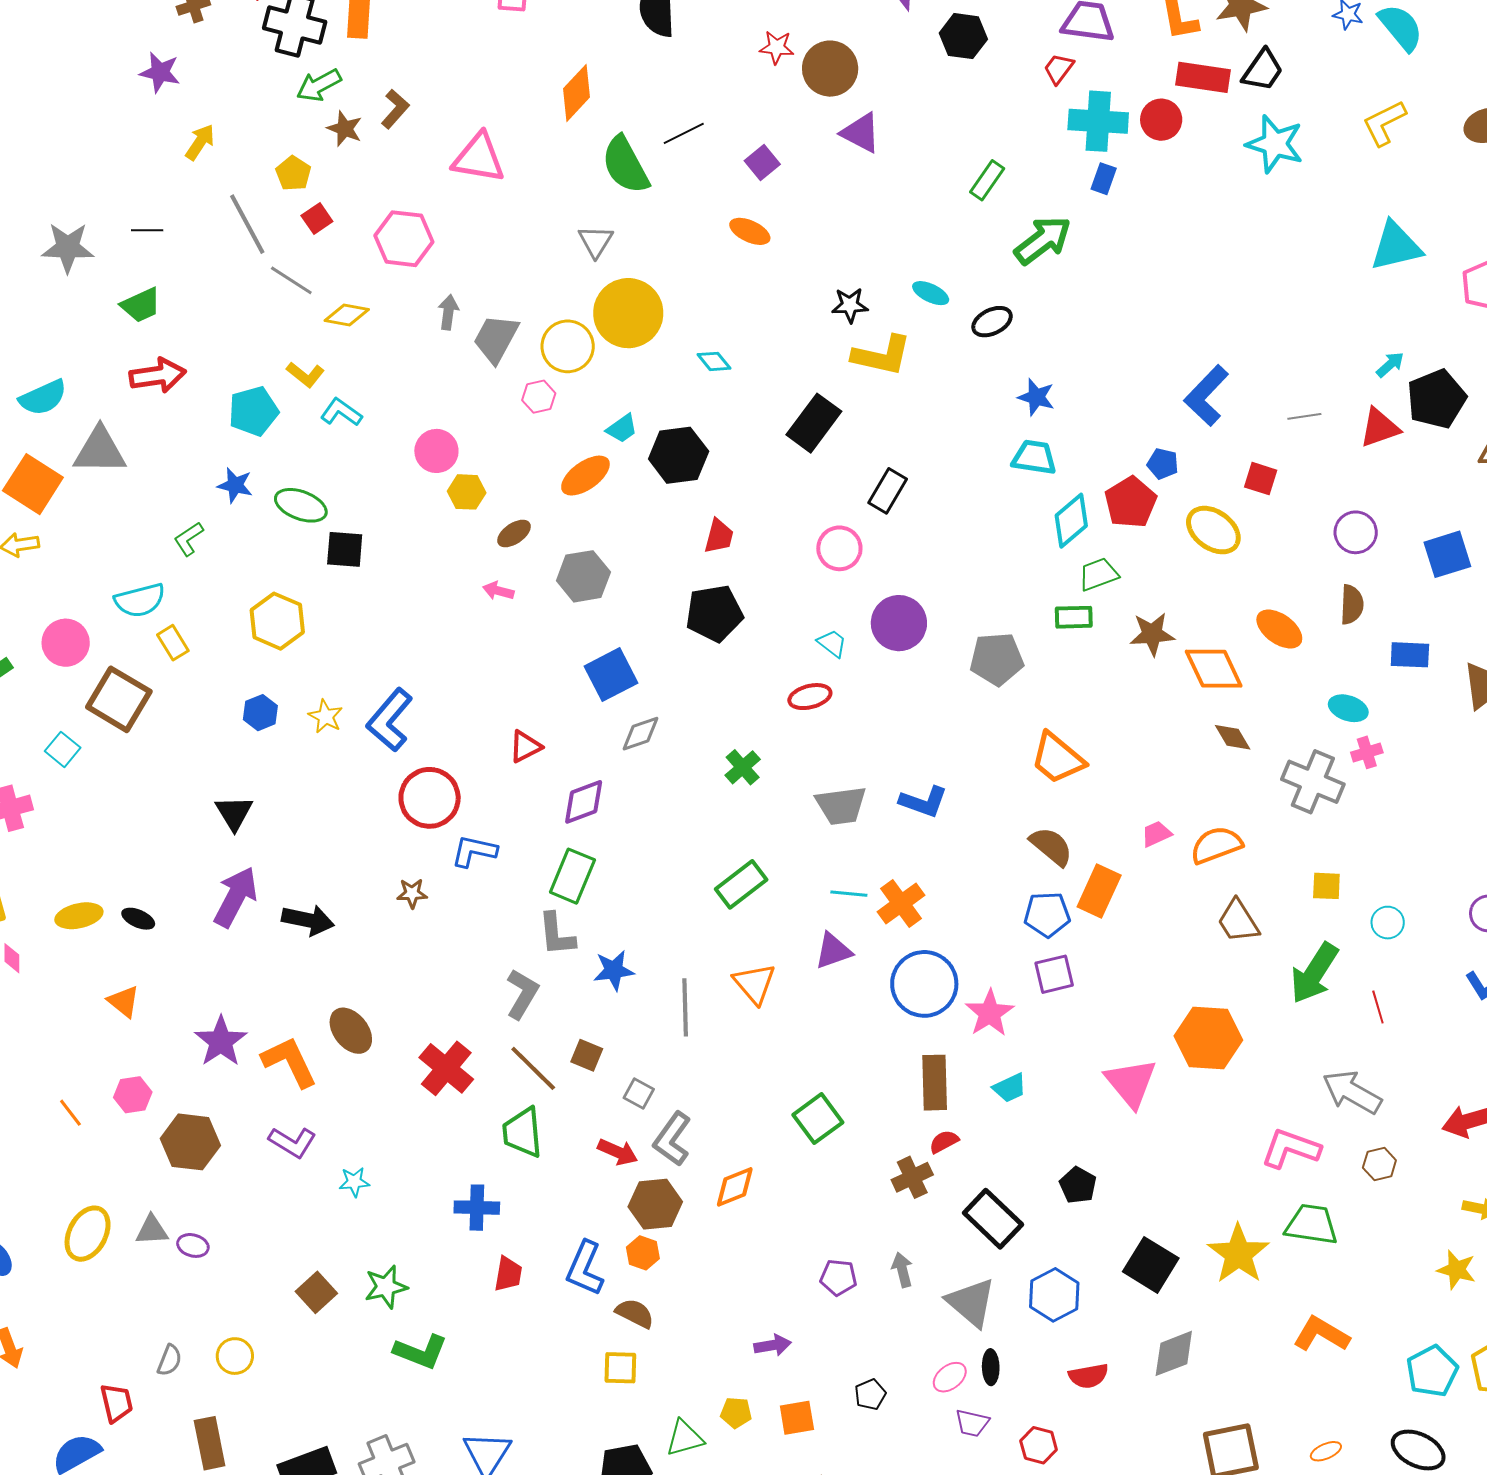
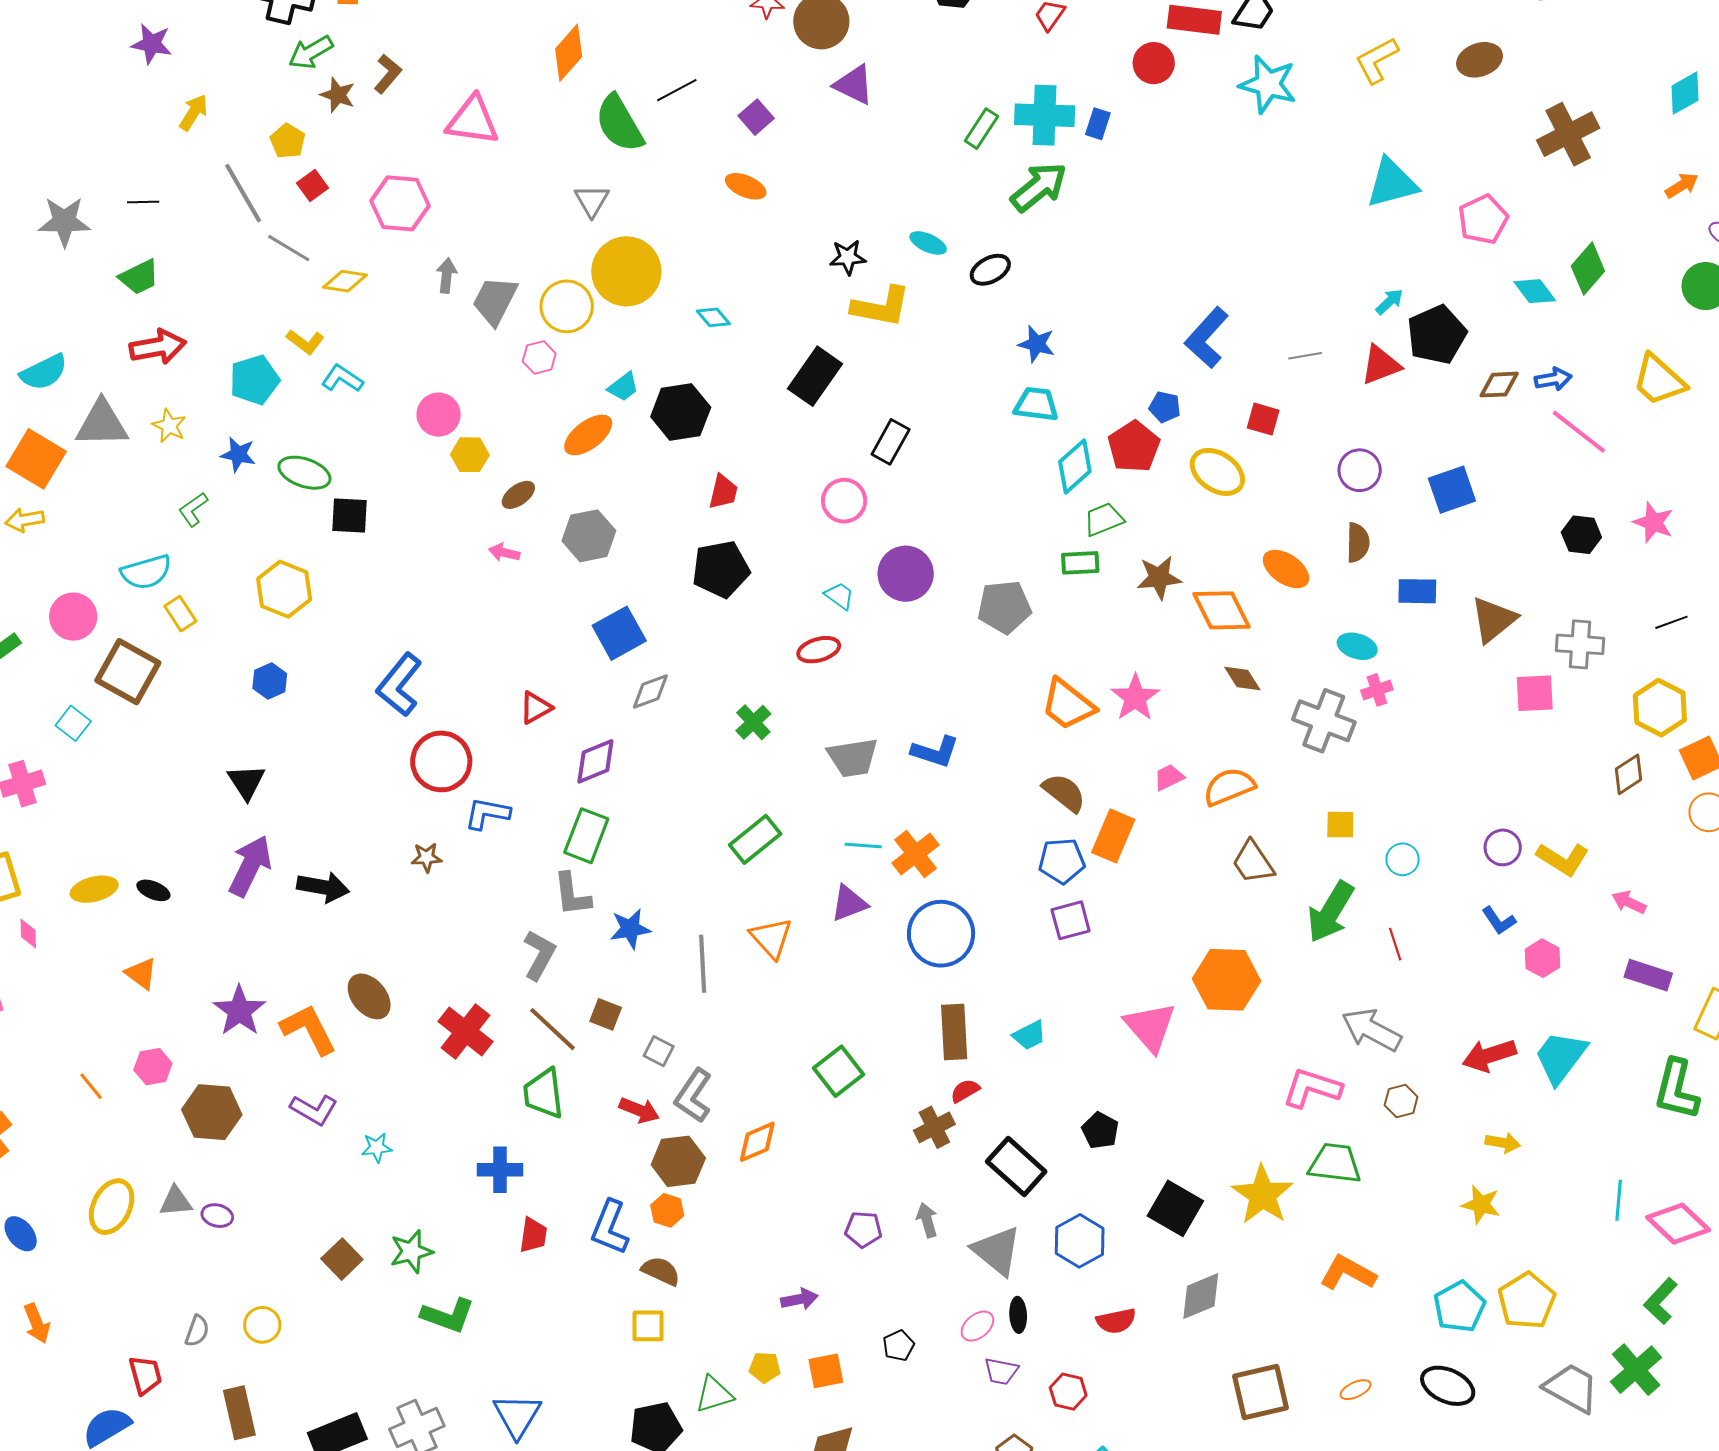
cyan cross: (1098, 121) -> (1045, 115), moved
yellow star: (326, 716) -> (169, 426), moved
pink star: (990, 1013) -> (1135, 698), moved

